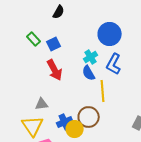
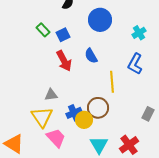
blue circle: (110, 34) -> (100, 20), moved
cyan cross: (91, 57) -> (139, 33), moved
blue L-shape: (114, 64) -> (135, 64), moved
blue semicircle: (89, 73) -> (91, 56), moved

